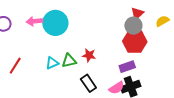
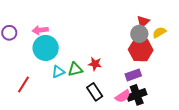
yellow semicircle: (162, 21) -> (159, 32), moved
cyan circle: (55, 23) -> (46, 48), moved
red line: (15, 66) -> (23, 84), moved

